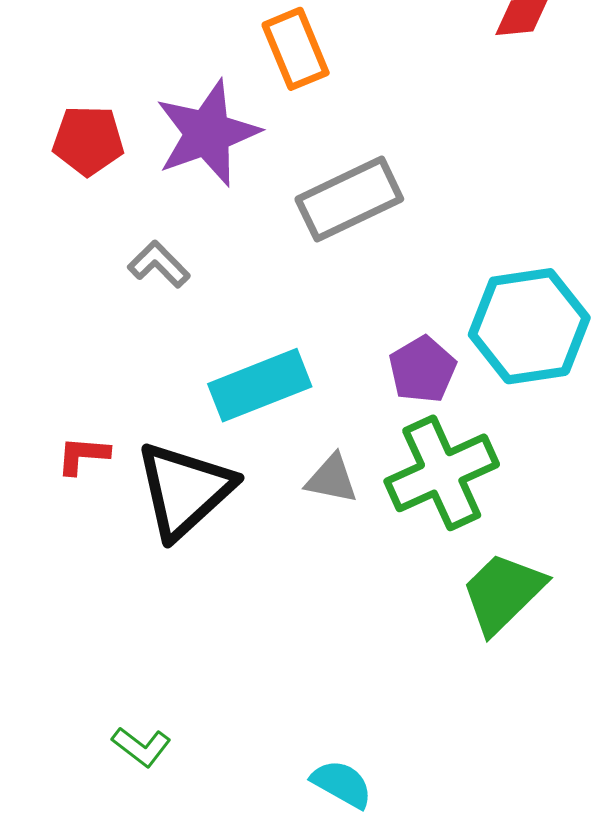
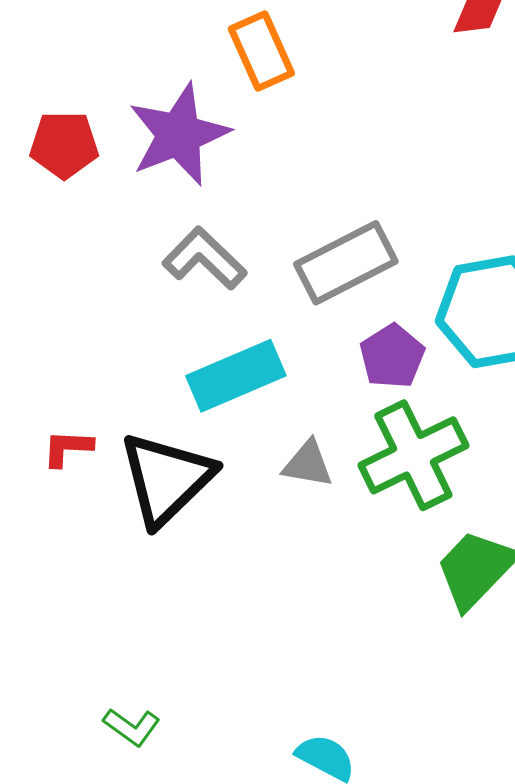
gray rectangle: (349, 199) -> (346, 263), moved
gray L-shape: (159, 264) -> (205, 258), moved, size x1.4

